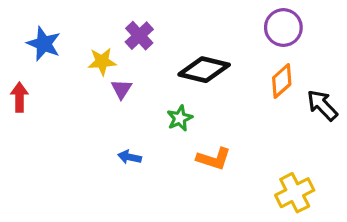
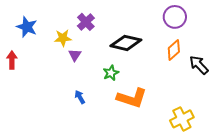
blue arrow: (130, 157) -> (80, 97), turned 48
orange L-shape: (214, 159) -> (132, 98), size x1.4

